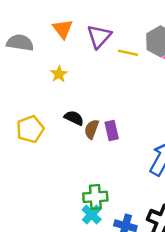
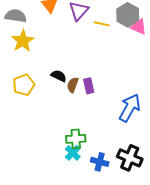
yellow star: (59, 74) -> (23, 41), moved, size x1.6

